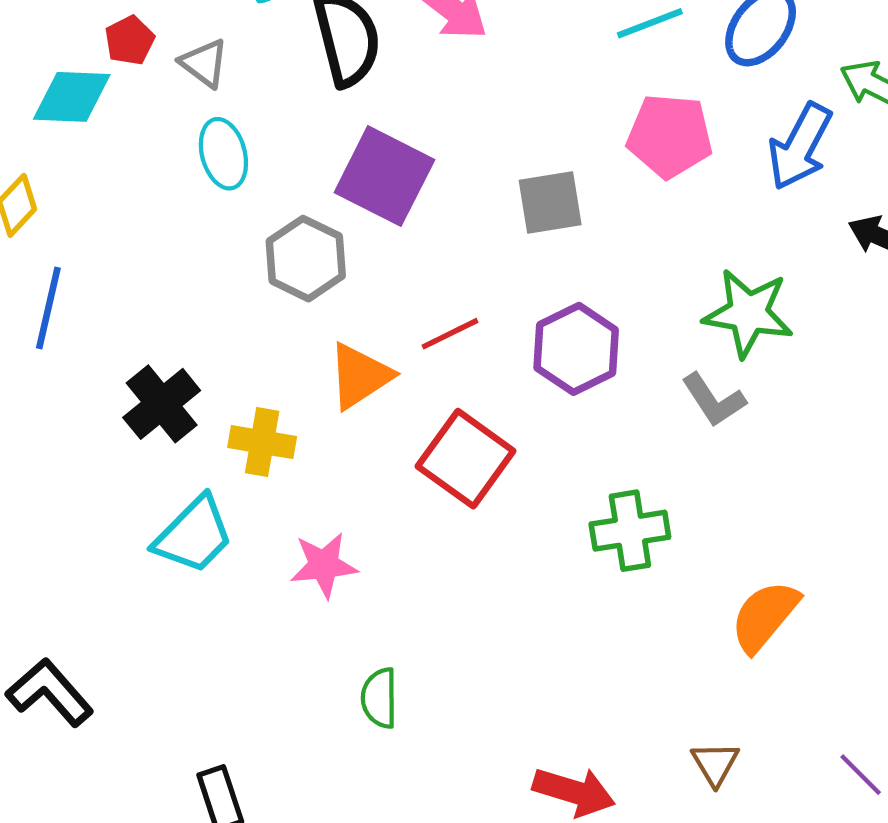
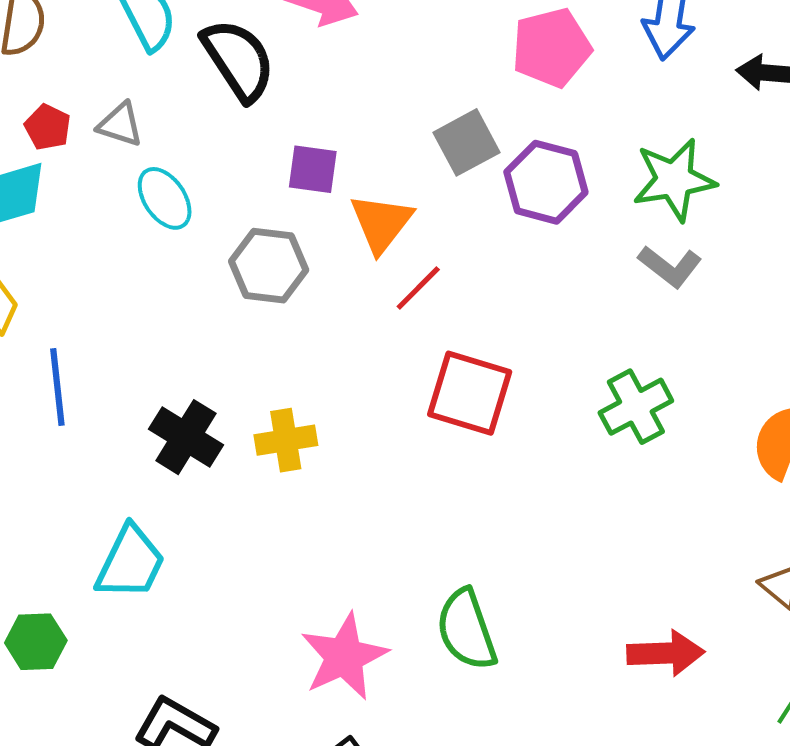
purple square: (384, 176) -> (313, 169), size x0.6
purple hexagon: (576, 349) -> (546, 182), moved
orange triangle: (360, 376) -> (381, 223), moved
cyan trapezoid: (194, 535) -> (130, 563), moved
pink star: (324, 565) -> (344, 657), moved, size x1.4
green semicircle: (379, 698) -> (466, 630), size x1.5

